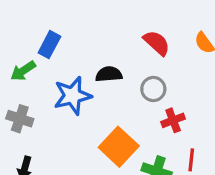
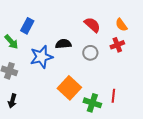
green arrow: (23, 71) -> (11, 42), turned -98
red cross: (173, 120) -> (117, 45), moved

